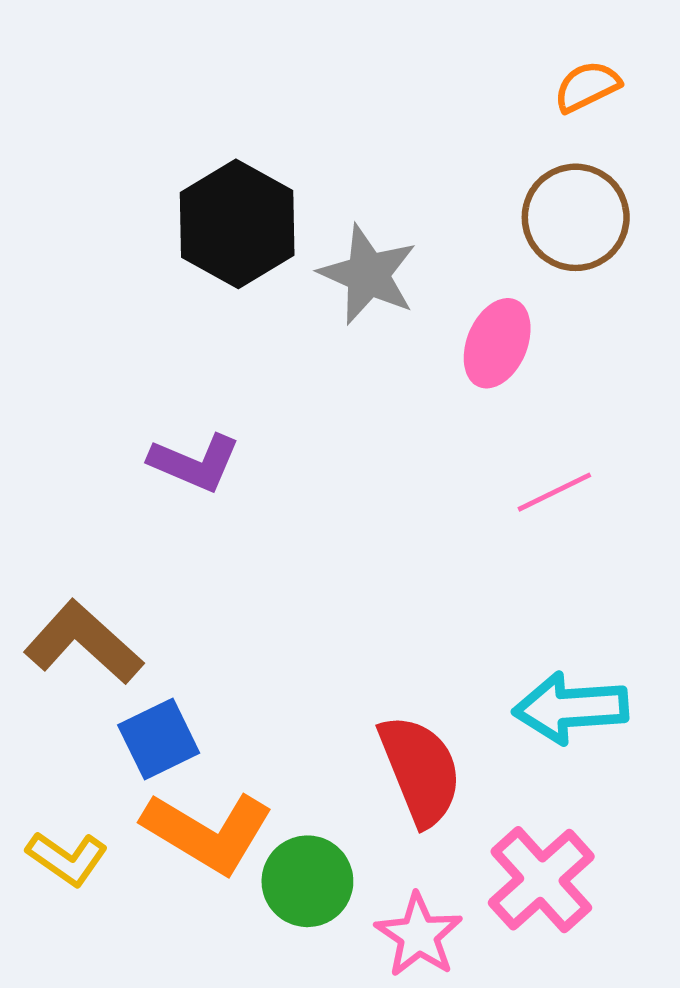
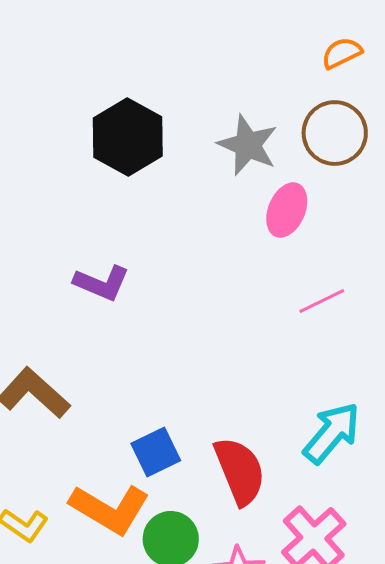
gray star: (368, 275) -> (248, 145), moved
cyan arrow: (571, 708) -> (332, 433), turned 134
blue square: (159, 739) -> (156, 452), moved

